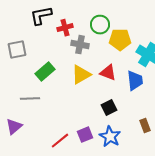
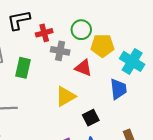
green rectangle: (45, 72) -> (23, 68), moved, turned -36
red triangle: (108, 73) -> (83, 68), moved
yellow triangle: (81, 75) -> (65, 96), moved

